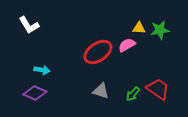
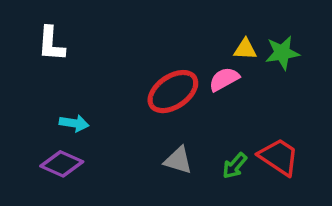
white L-shape: (29, 25) -> (51, 44), turned 35

